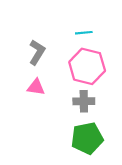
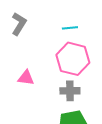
gray L-shape: (37, 52) -> (19, 24), moved

